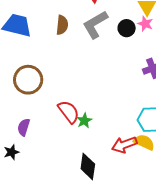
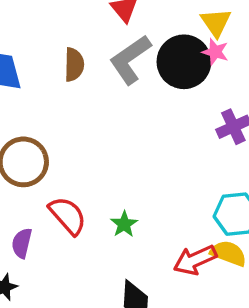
black circle: (127, 28) -> (184, 62), size x1.8
red semicircle: (69, 112) -> (68, 216), moved

